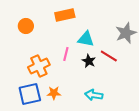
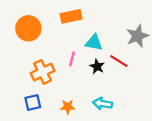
orange circle: (26, 26) -> (28, 28), size x1.5
orange star: (54, 93) -> (68, 107), moved
blue square: (30, 94) -> (33, 103), size x0.7

